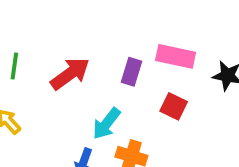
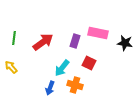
red square: (174, 106) -> (89, 63), moved

